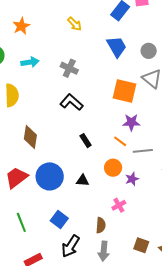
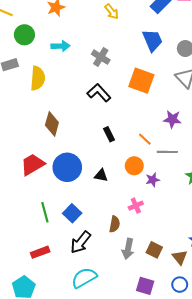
orange square: (124, 91) -> (141, 81), moved
purple star: (131, 122) -> (172, 119), moved
green line: (21, 222) -> (45, 212), moved
gray arrow: (104, 251) -> (128, 249), moved

